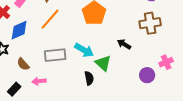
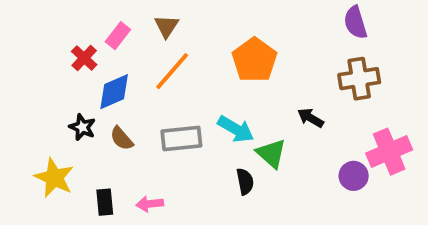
pink cross: (166, 62) -> (389, 152), size x1.6
brown semicircle: (23, 64) -> (122, 138), moved
pink arrow: (39, 81) -> (150, 204), moved
black rectangle: (14, 89) -> (105, 202), turned -48

